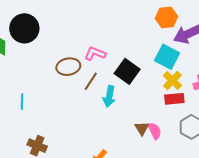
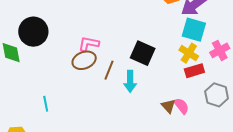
pink L-shape: (95, 54) -> (89, 44), moved
cyan square: (167, 57) -> (194, 30), moved

